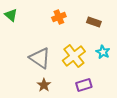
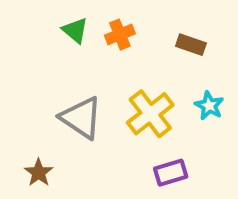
green triangle: (11, 15) -> (75, 30), moved
brown star: (44, 85) -> (39, 173), moved

